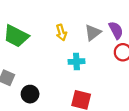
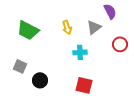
purple semicircle: (116, 30) -> (110, 11), moved

